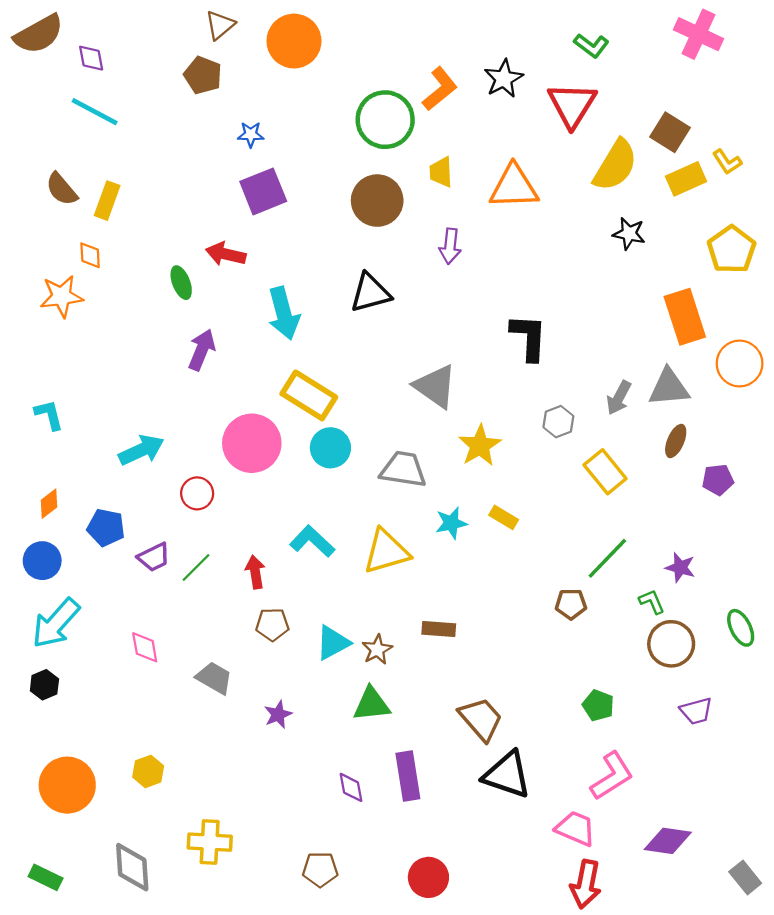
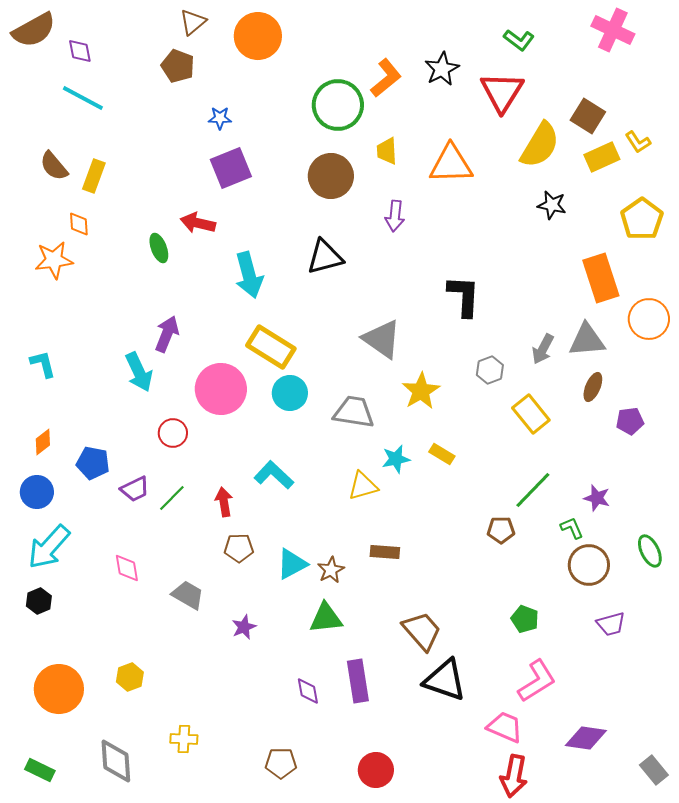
purple arrow: (202, 350) -> (167, 334), moved
cyan arrow: (141, 450) -> (139, 372), moved, turned 90
yellow triangle: (386, 552) -> (363, 486), moved, size x0.7
yellow cross: (210, 842) -> (184, 739), size x0.7

